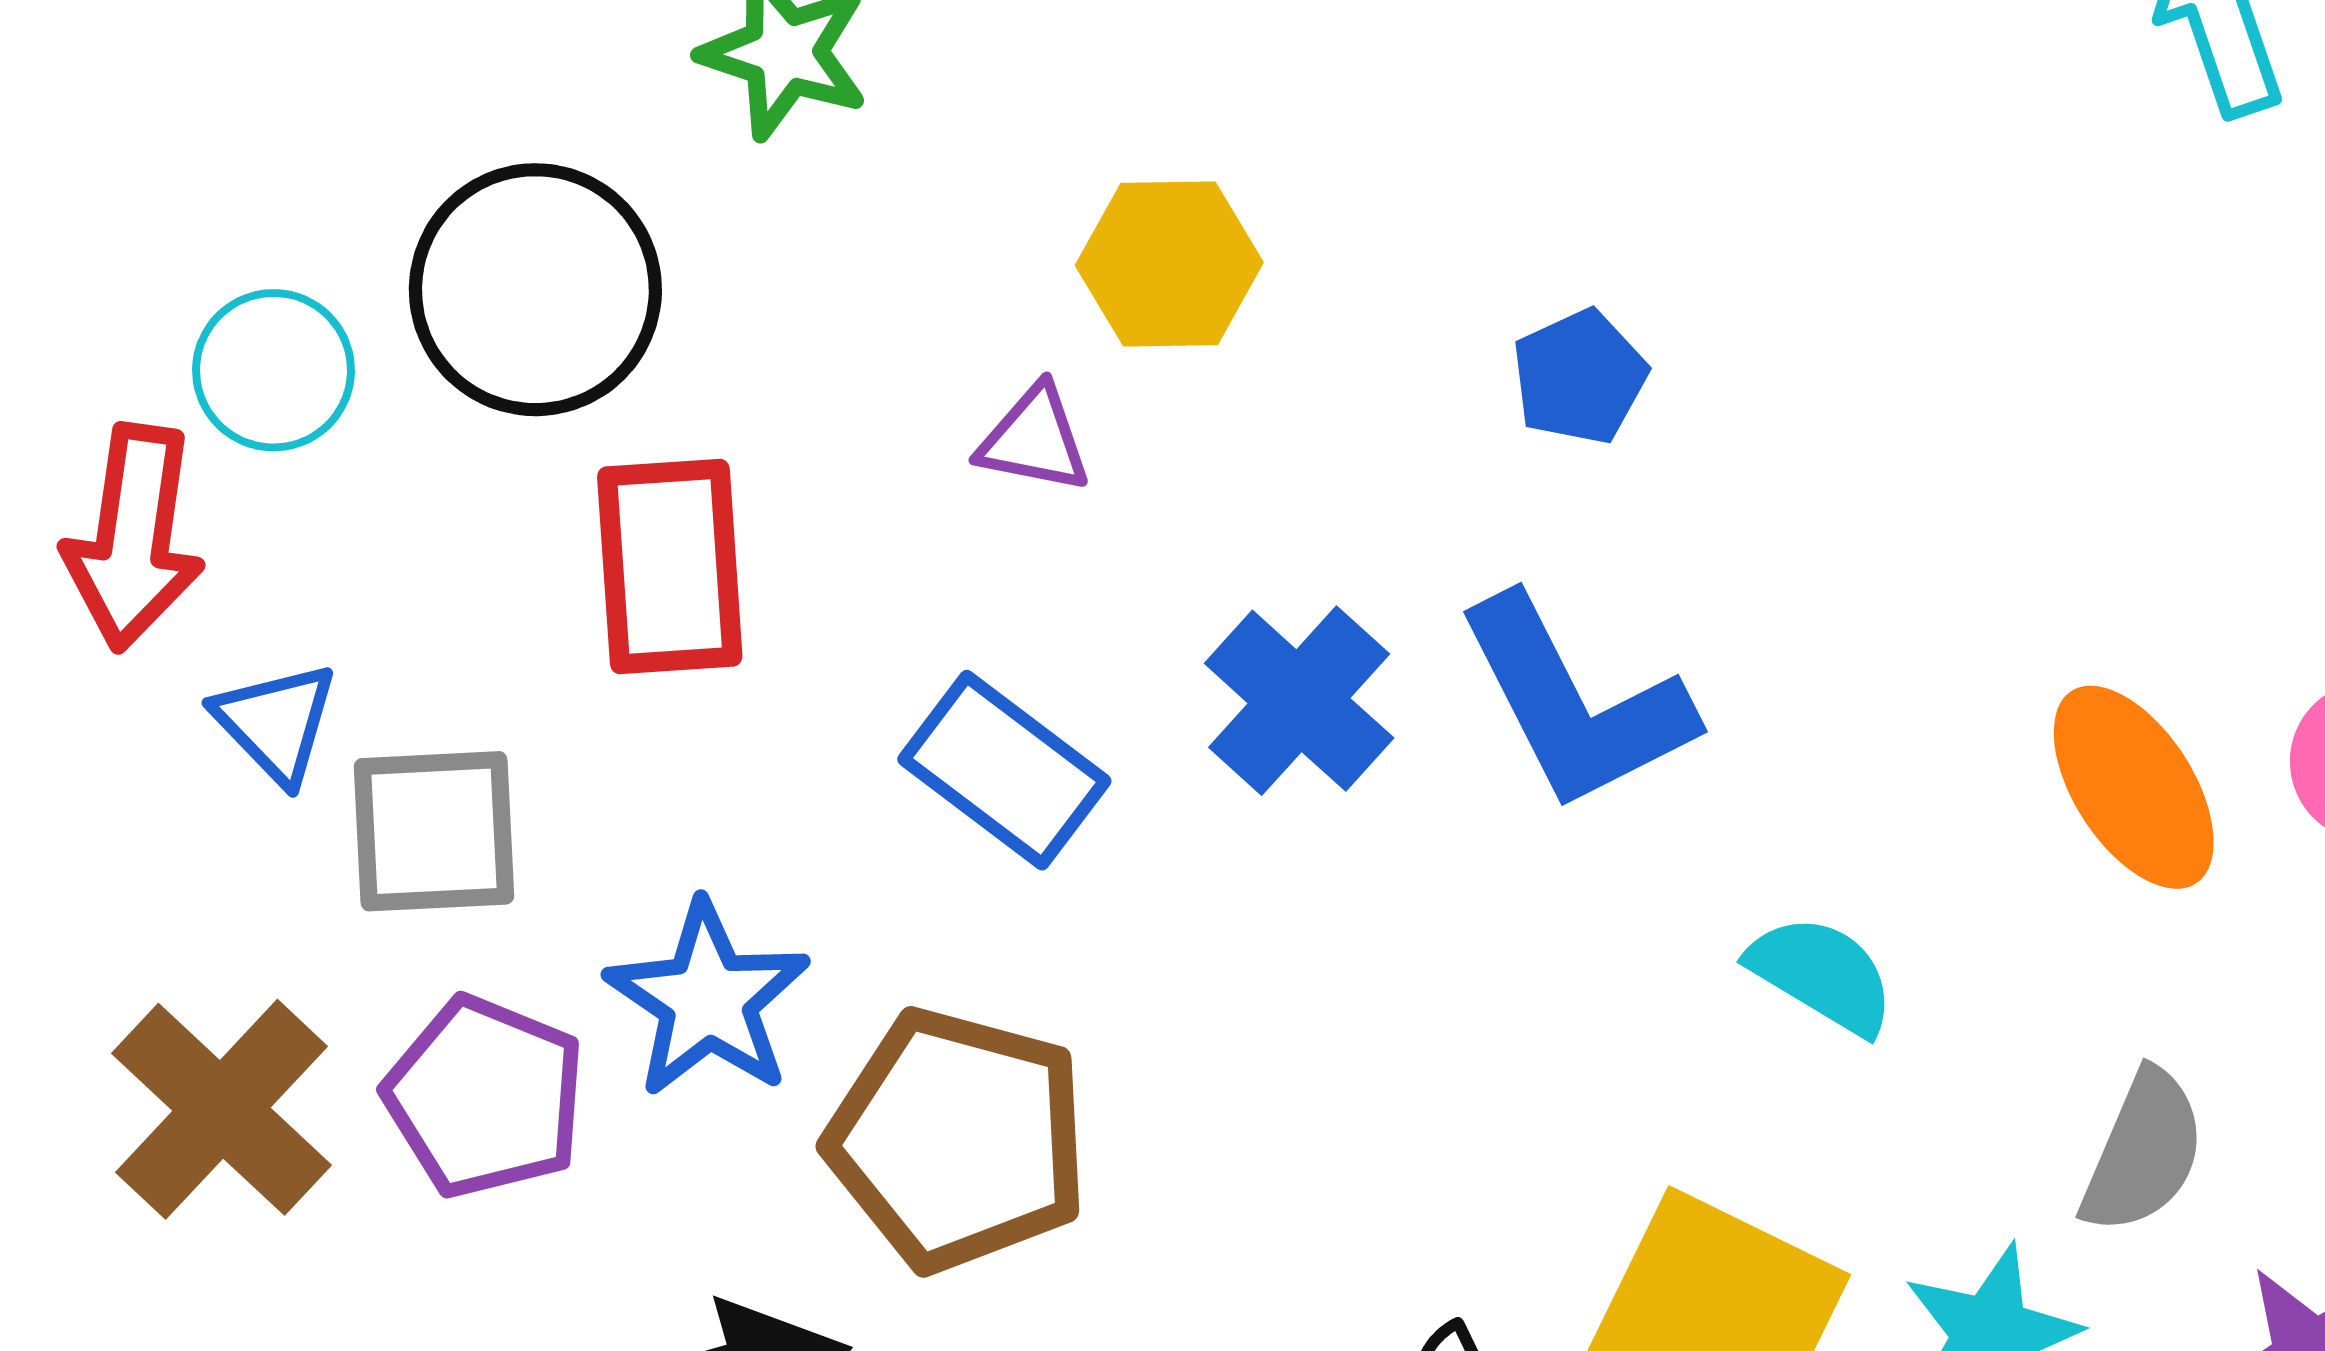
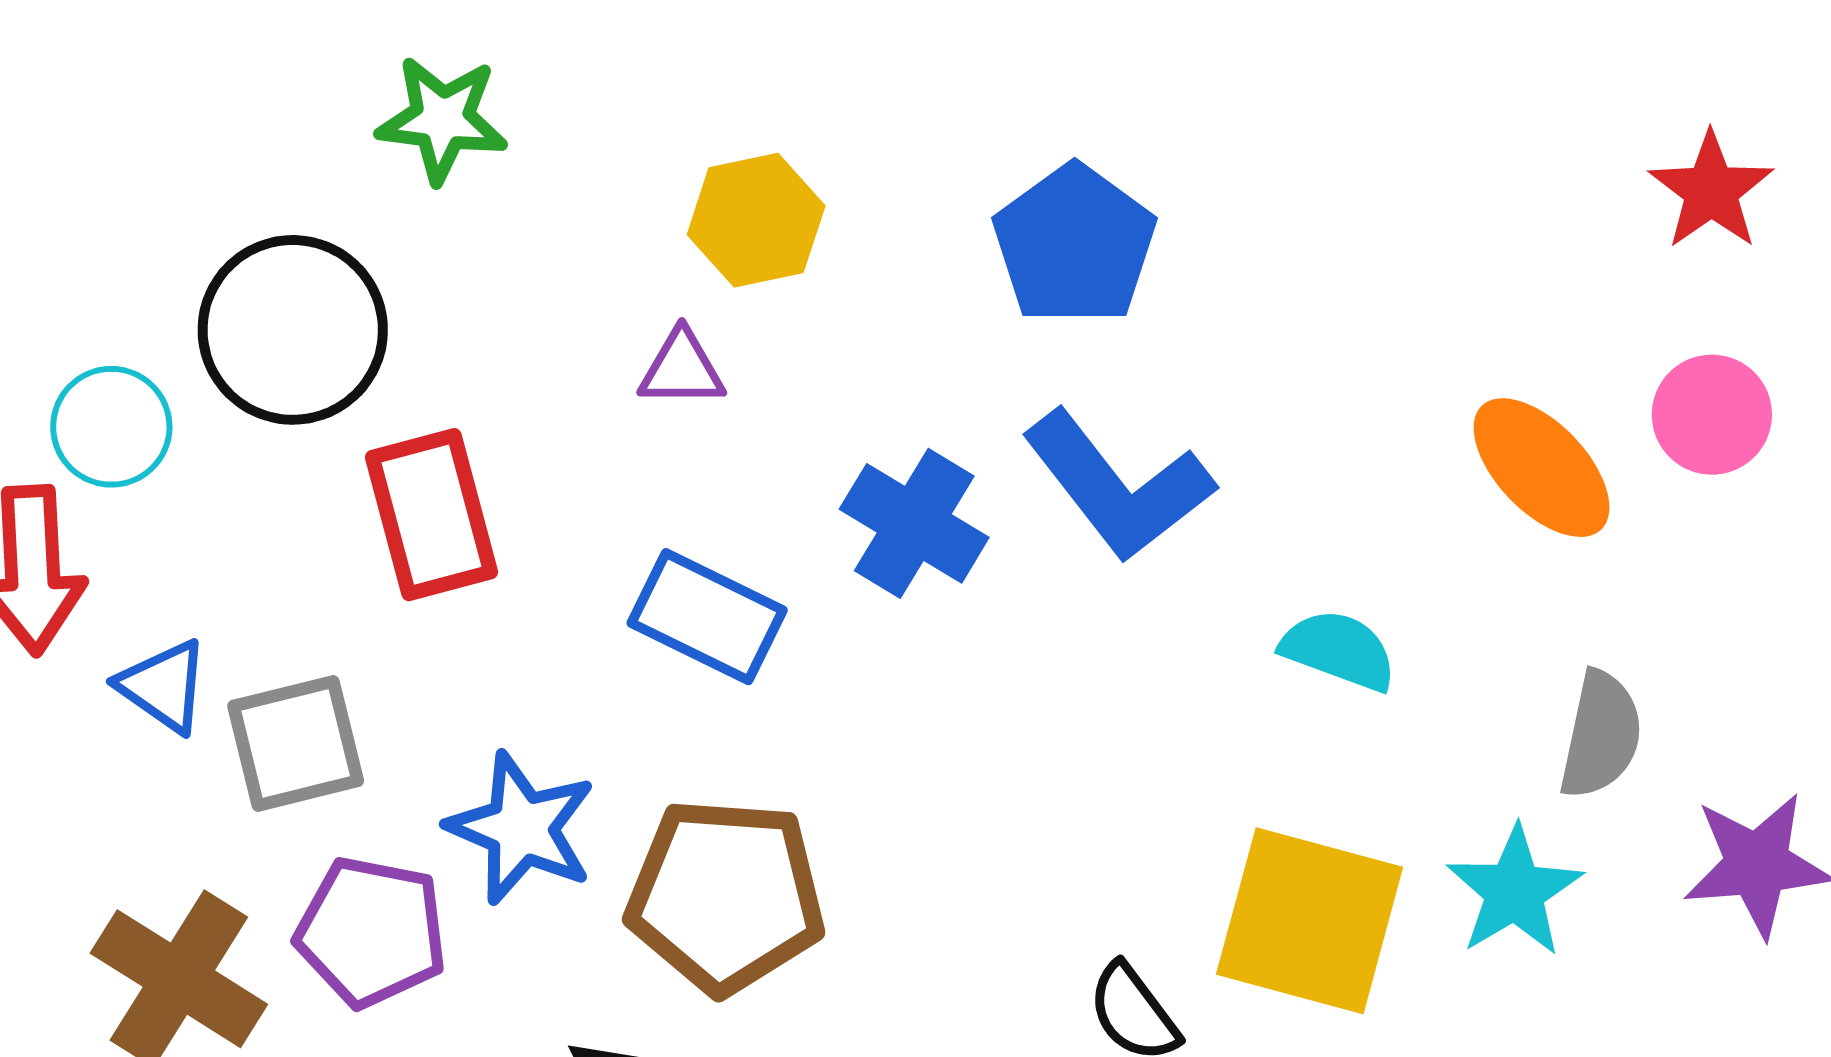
blue pentagon: (1579, 377) -> (1074, 245), size x1.6

